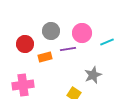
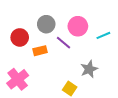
purple line: (68, 49) -> (64, 43), turned 49
pink cross: (23, 85) -> (18, 79), turned -30

